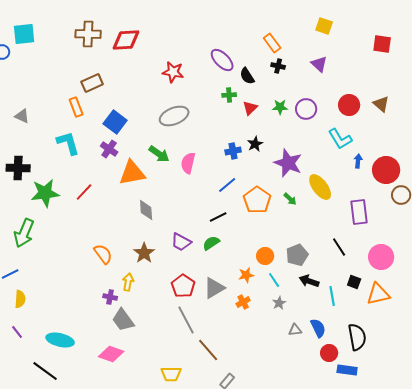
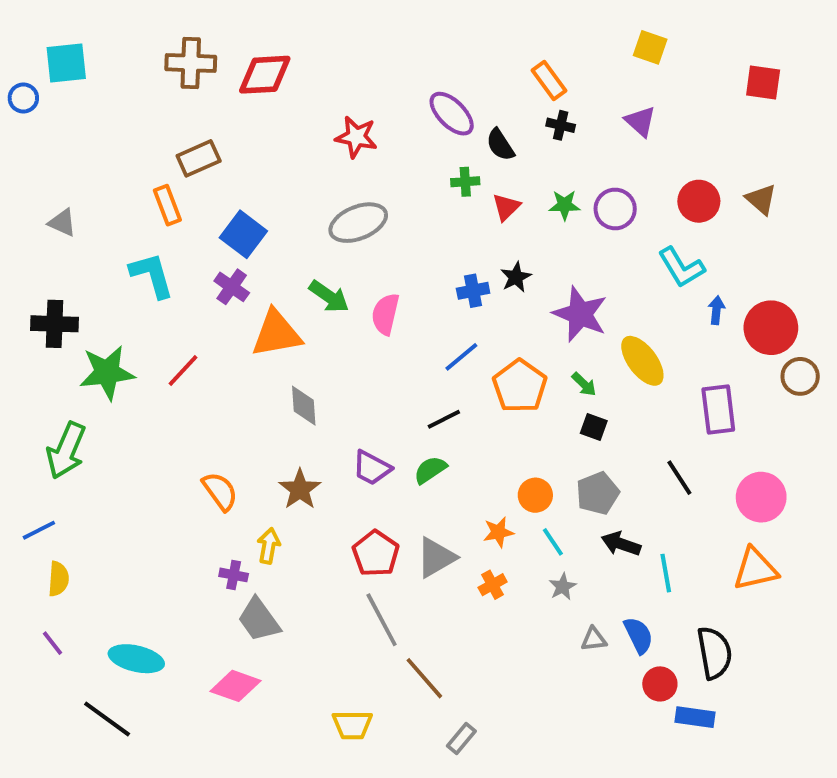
black square: (354, 282) -> (594, 427), moved

